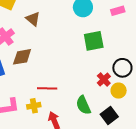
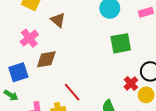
red line: (47, 88) -> (72, 92), turned 48

